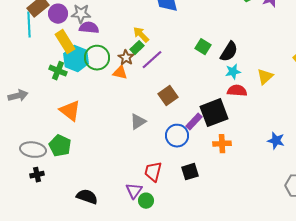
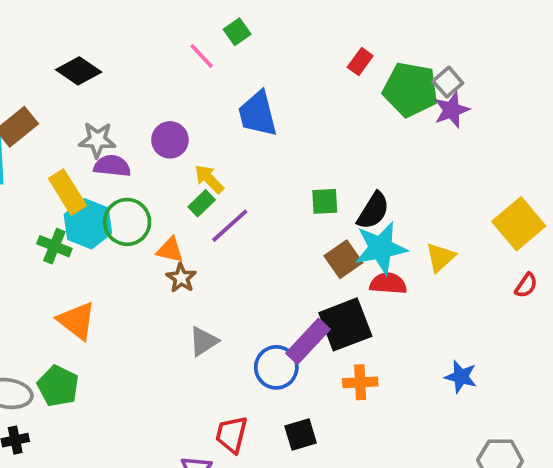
purple circle: (58, 14) -> (170, 140), moved
green square: (203, 47) -> (325, 201), turned -35
brown star: (126, 58) -> (181, 278), moved
cyan star: (233, 72) -> (381, 248), size x1.8
brown square: (168, 96) -> (343, 259), moved
purple rectangle: (194, 122) -> (308, 341), size x1.4

